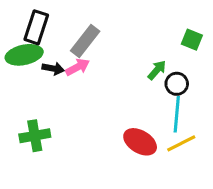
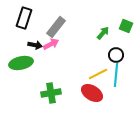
green ellipse: (24, 55) -> (21, 63), moved
green arrow: (157, 70) -> (103, 33), moved
green cross: (35, 136) -> (51, 93), moved
yellow line: (181, 143) -> (98, 74), moved

